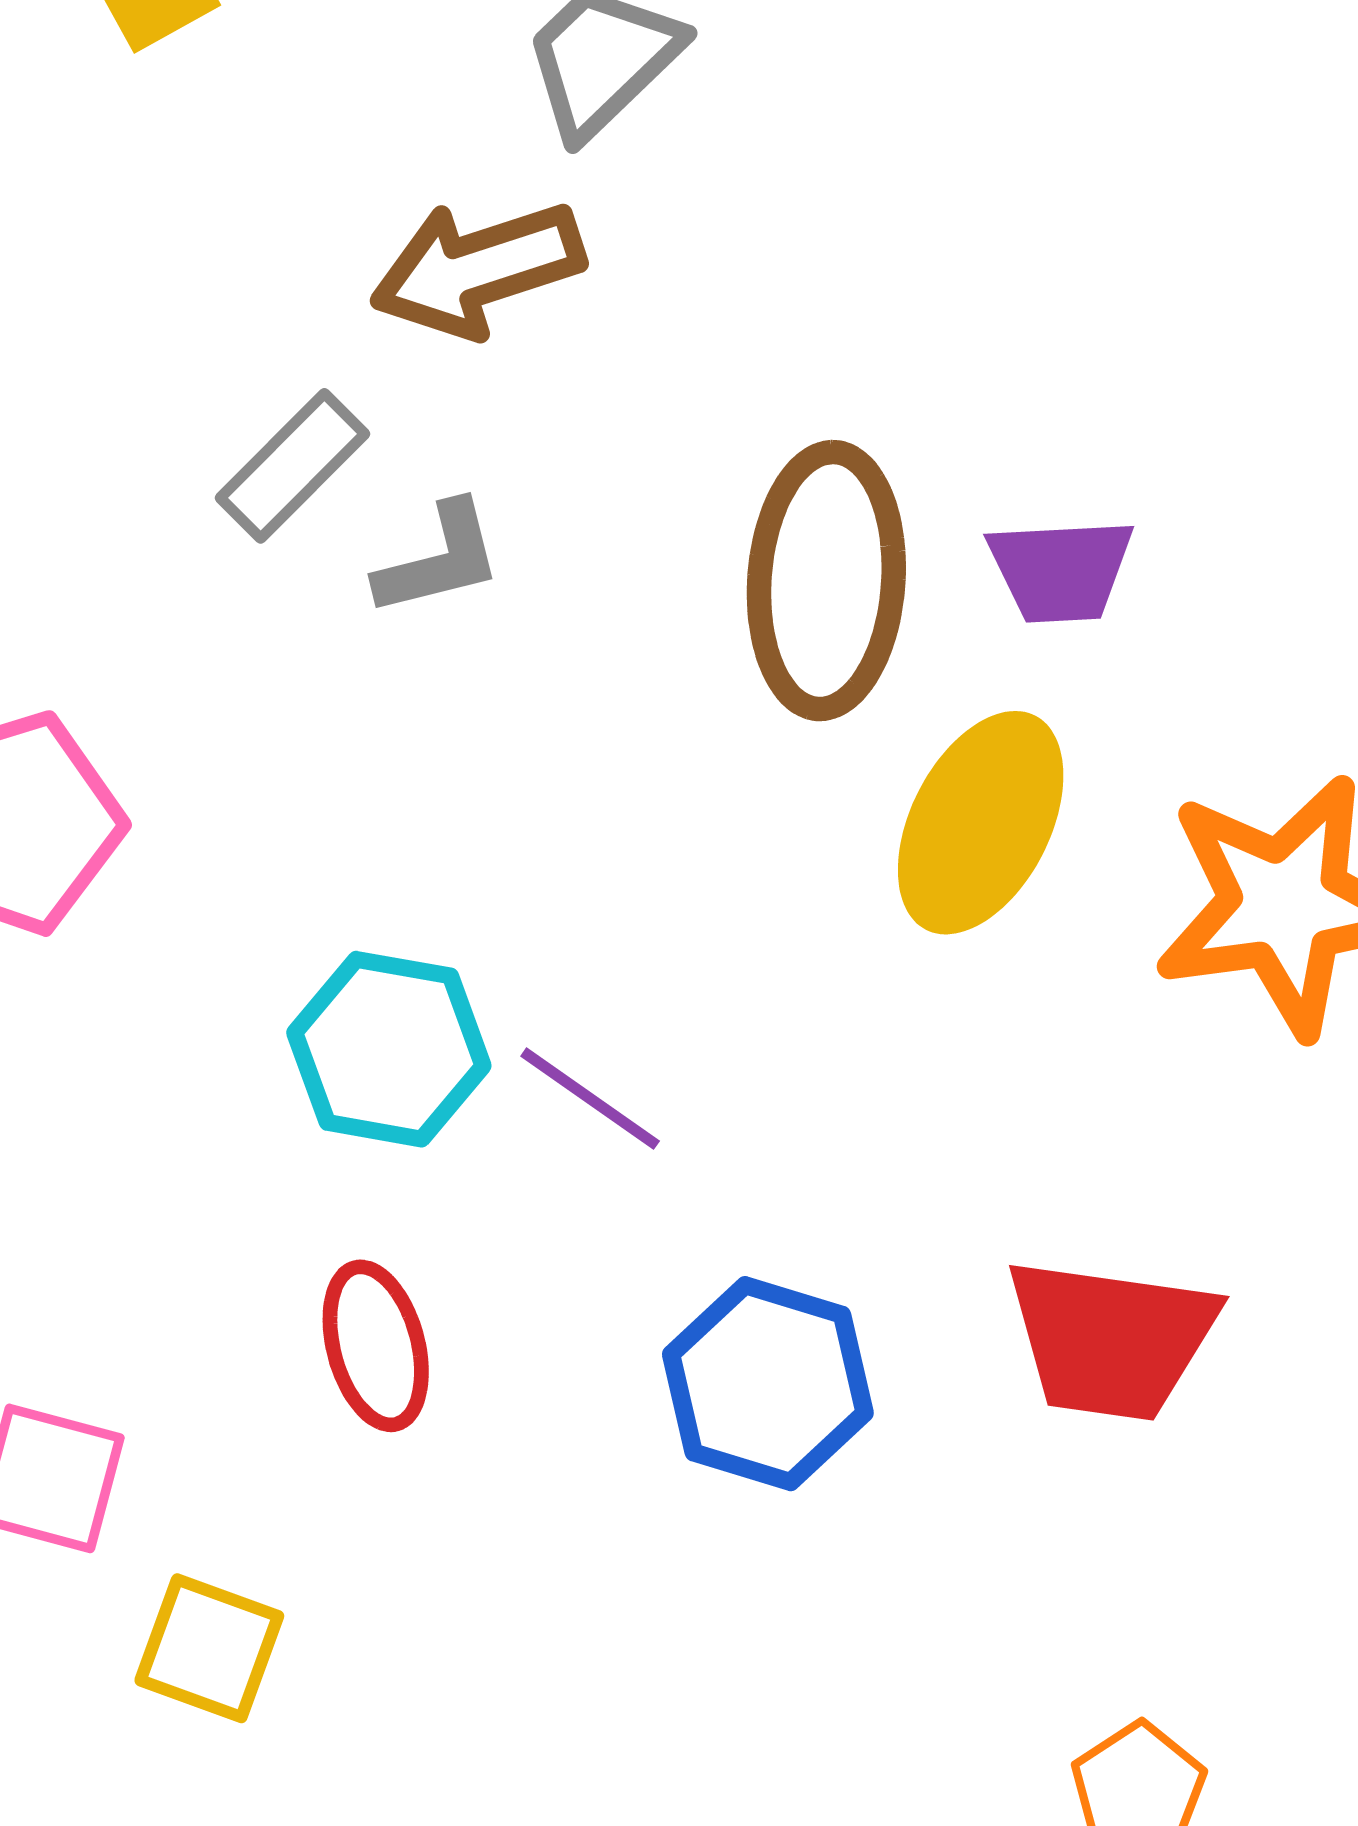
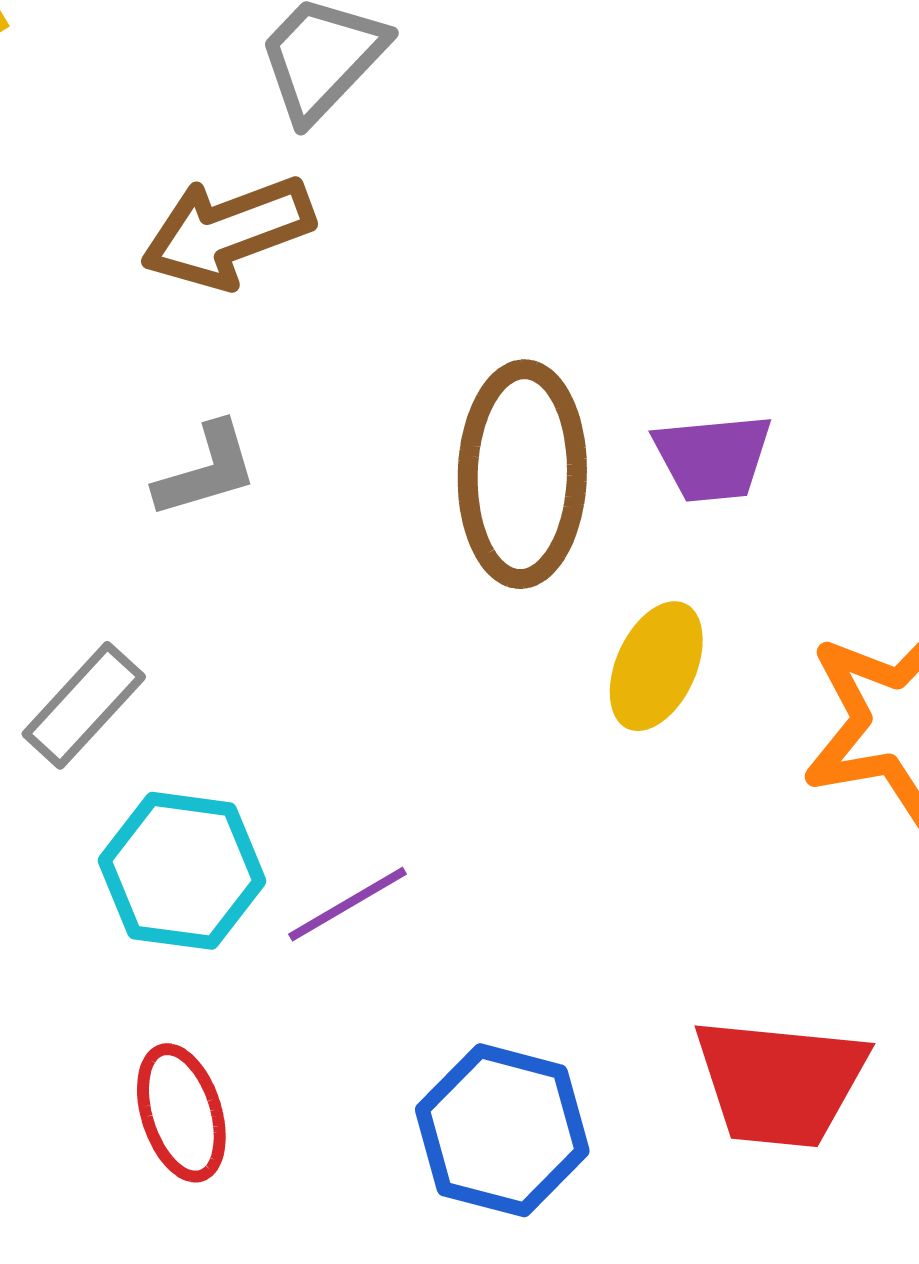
gray rectangle: (292, 466) -> (84, 705), moved
yellow ellipse: (981, 823) -> (656, 666), size x0.7
purple line: (590, 1099) -> (348, 904), turned -63

